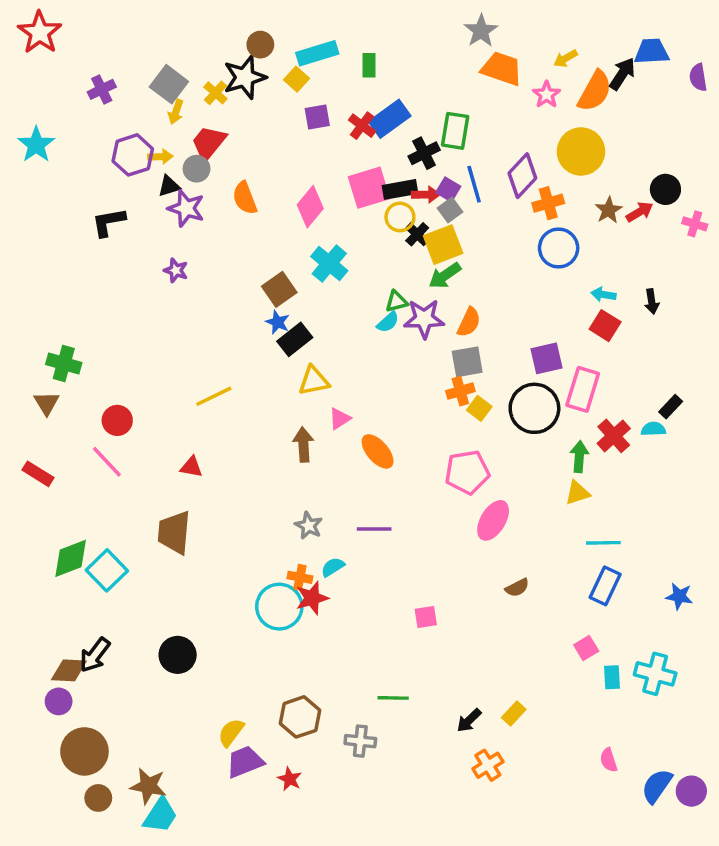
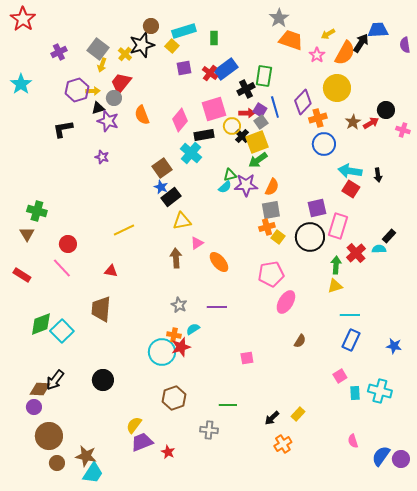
black rectangle: (400, 189) -> (204, 135), moved
cyan arrow: (603, 295) -> (350, 171), size x1.6
brown semicircle: (517, 588) -> (300, 341), turned -32
brown hexagon: (300, 717) -> (174, 398), moved

